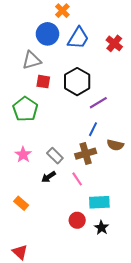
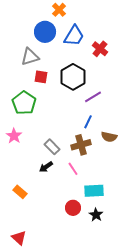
red cross: (114, 43) -> (100, 49), moved
pink star: (23, 155) -> (14, 136), moved

